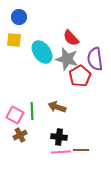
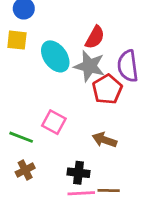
red semicircle: (71, 38) -> (95, 37), turned -108
brown arrow: (57, 107) -> (105, 140), moved
green line: (32, 111) -> (21, 137), moved, turned -66
pink square: (15, 115) -> (54, 122), moved

